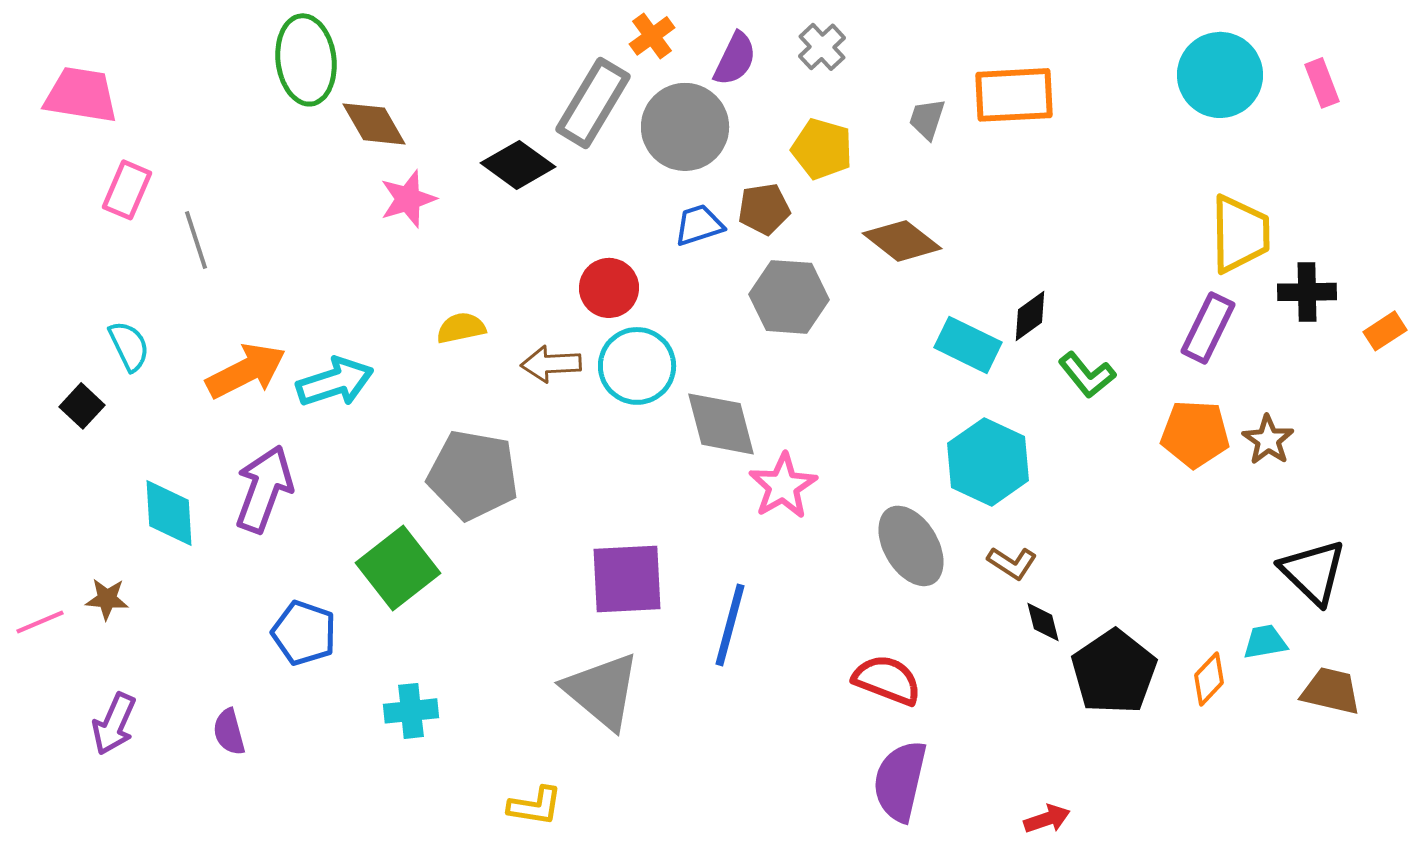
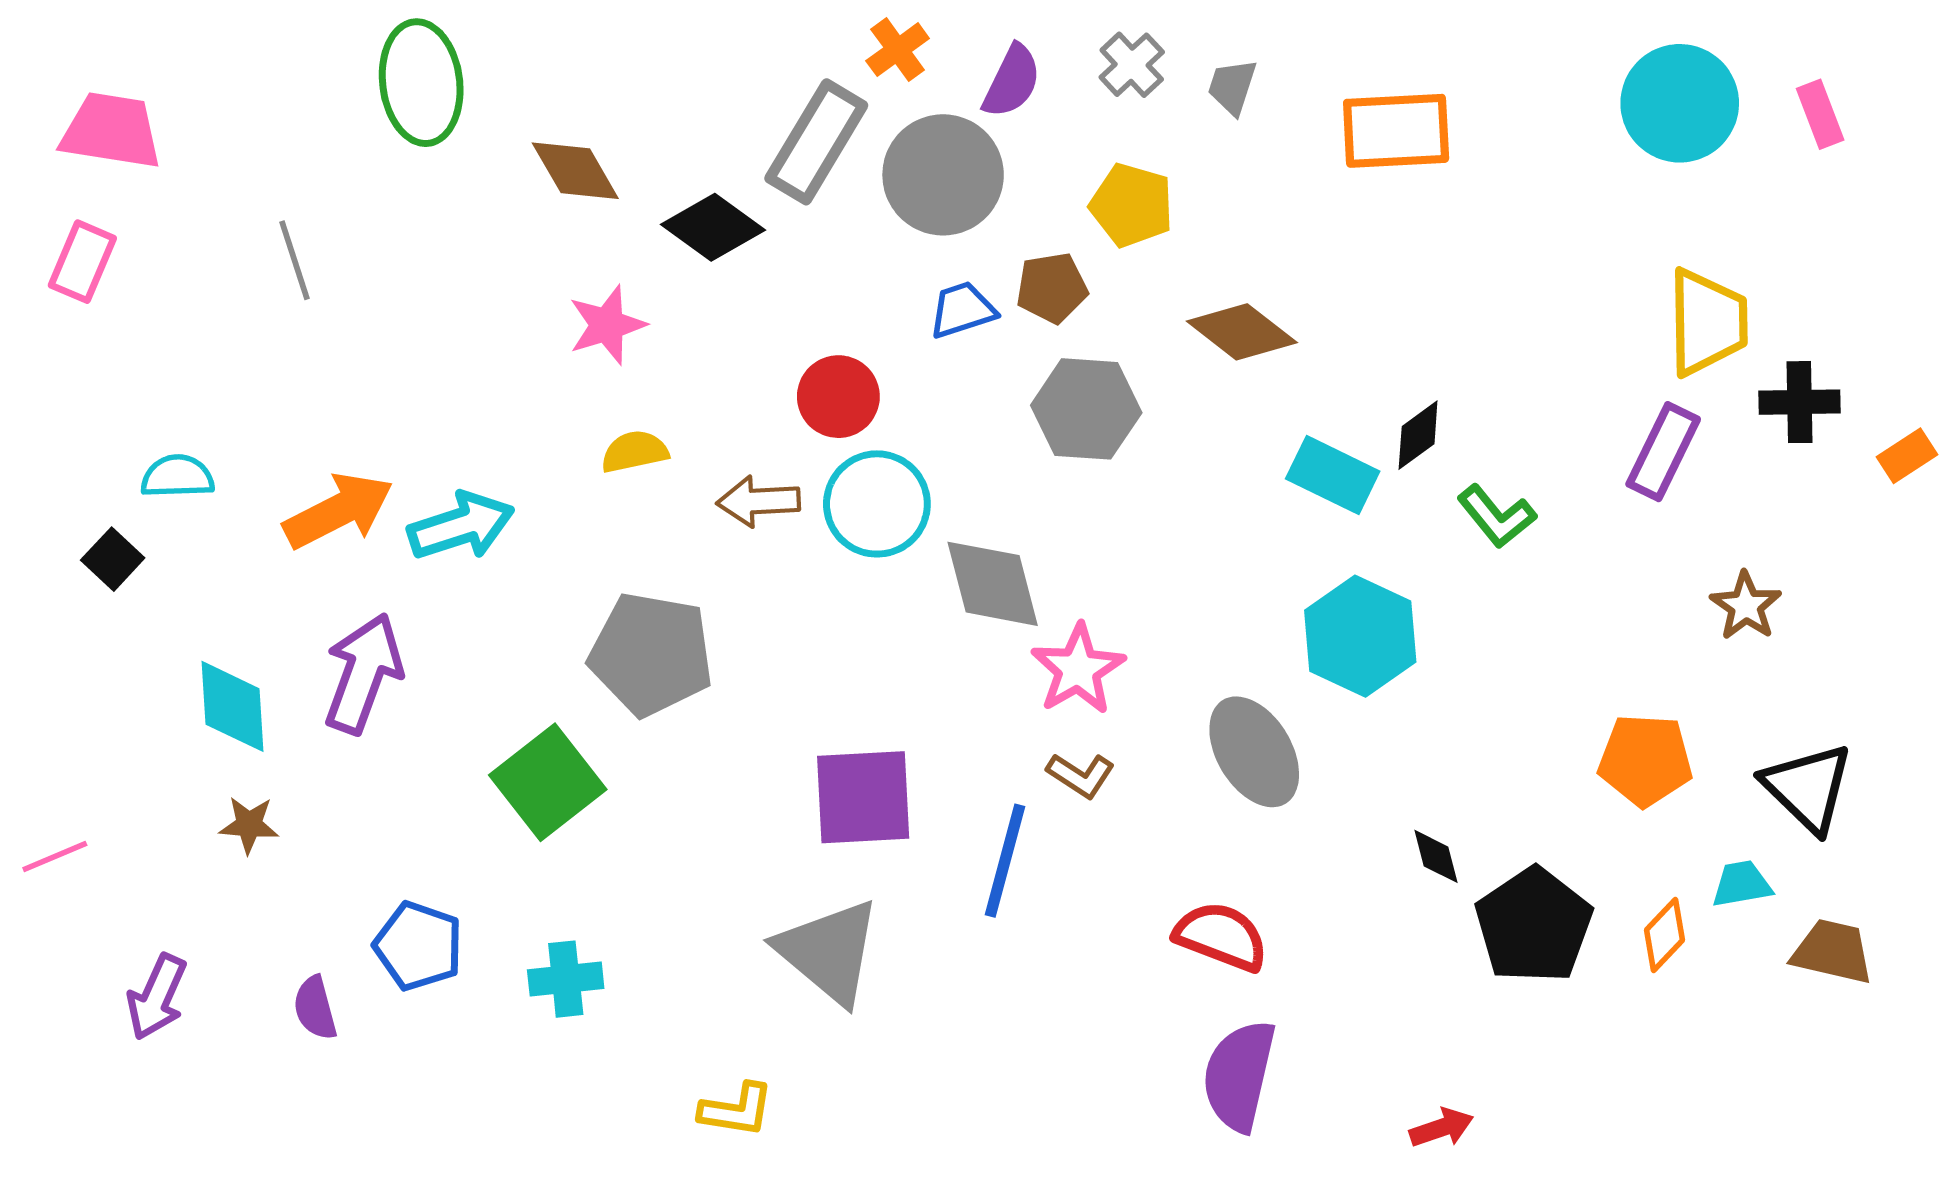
gray trapezoid: (927, 119) -> (1232, 87), moved
brown diamond: (374, 124) -> (575, 171), moved
pink rectangle: (127, 190) -> (82, 262), moved
pink star: (408, 199) -> (607, 325), moved
gray line: (196, 240) -> (294, 260), moved
cyan semicircle: (129, 346) -> (177, 476), turned -66
orange pentagon: (1195, 434) -> (1645, 760), moved
brown L-shape: (1012, 563) -> (1081, 775), moved
brown star: (107, 599) -> (249, 825), moved
blue pentagon: (304, 633) -> (418, 946), moved

